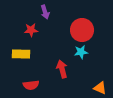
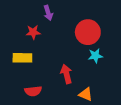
cyan star: (81, 52) -> (95, 56), moved
orange triangle: (100, 88) -> (86, 94), moved

